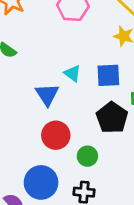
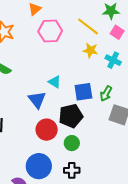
blue square: (108, 75) -> (83, 92), moved
black pentagon: (112, 118) -> (71, 116), moved, turned 30

